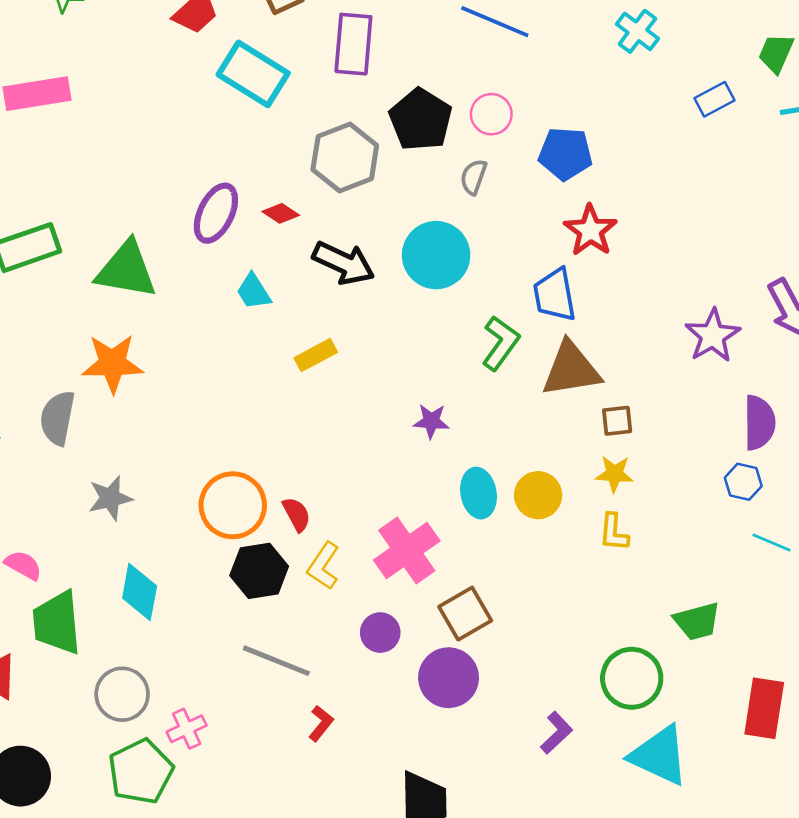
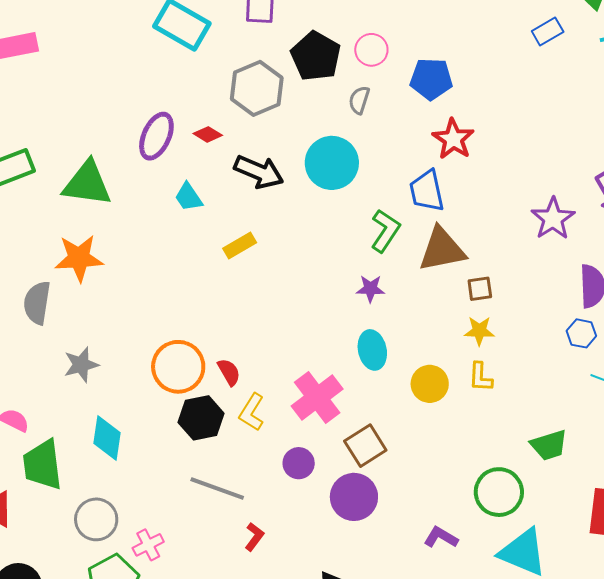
purple star: (431, 421) -> (370, 289), moved
yellow circle: (538, 495) -> (430, 384), moved
purple L-shape: (556, 733) -> (441, 537), turned -104

